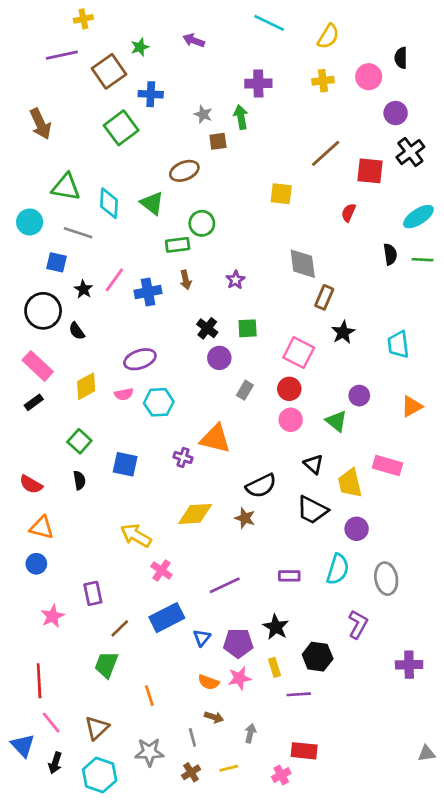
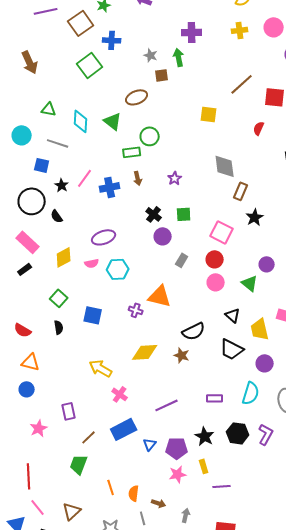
green triangle: (66, 187) -> (49, 109), size x0.7
black hexagon: (318, 657) -> (238, 433), moved
orange semicircle: (209, 682) -> (134, 493), moved, turned 77

